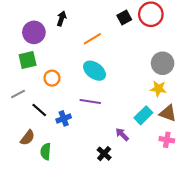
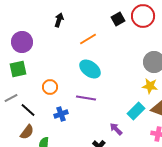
purple circle: (34, 32) -> (22, 42), moved
green square: (28, 60) -> (18, 69), moved
orange circle: (52, 78) -> (50, 87), moved
gray line: (18, 94) -> (11, 98), moved
black line: (39, 110) -> (28, 110), moved

